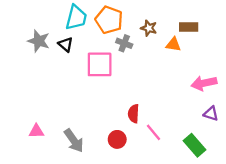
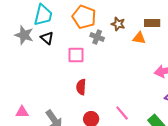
cyan trapezoid: (76, 18) -> (43, 15), moved
pink square: (100, 64) -> (76, 55), size x0.7
red semicircle: (134, 114) -> (81, 87), moved

